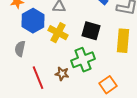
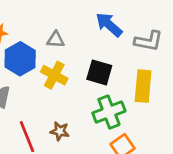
green cross: (83, 60) -> (109, 112), moved

